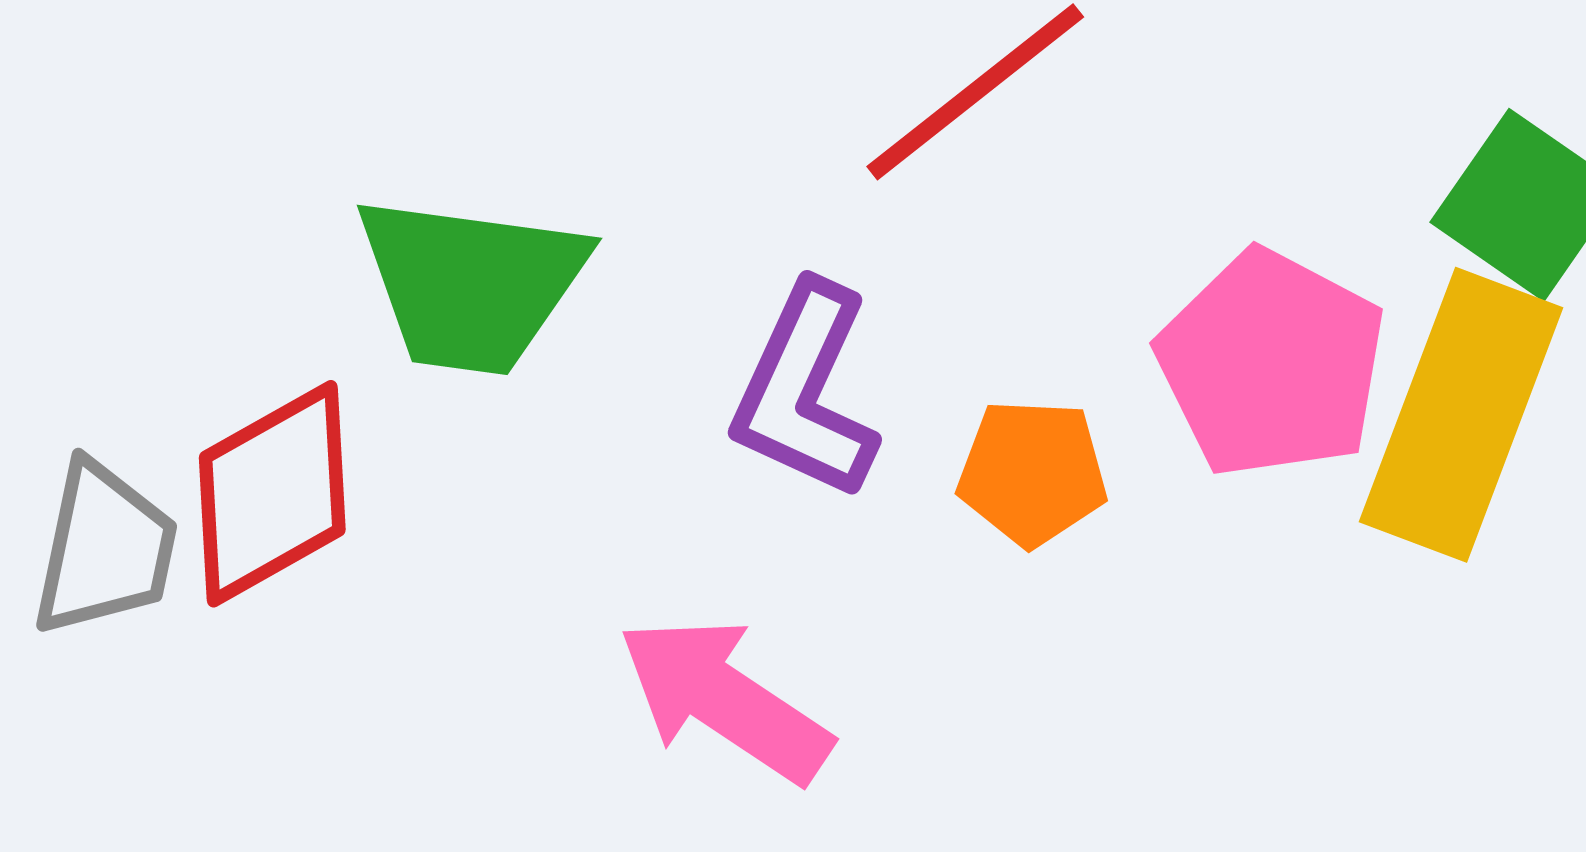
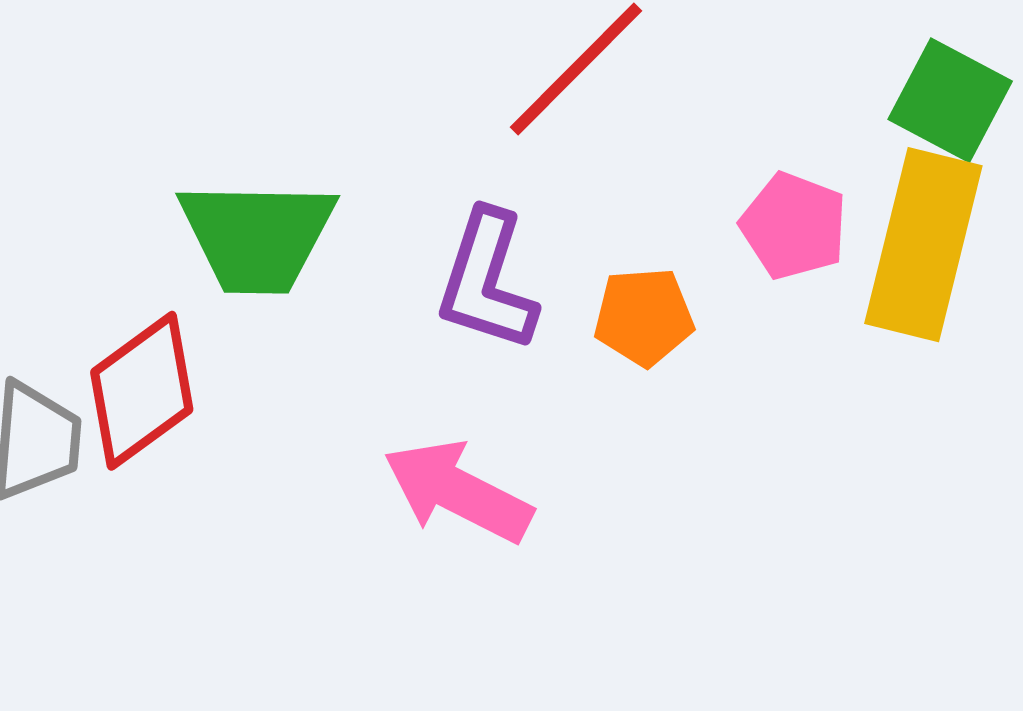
pink pentagon: (1271, 364) -> (794, 226), size x0.7

